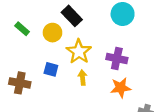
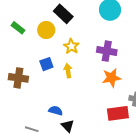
yellow star: (79, 52) -> (71, 46), size x0.7
blue square: (51, 69) -> (46, 64), turned -32
yellow arrow: (83, 78) -> (68, 71), moved

